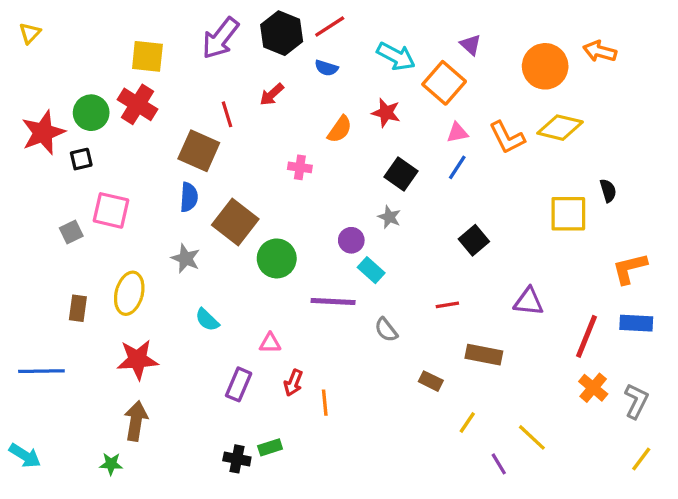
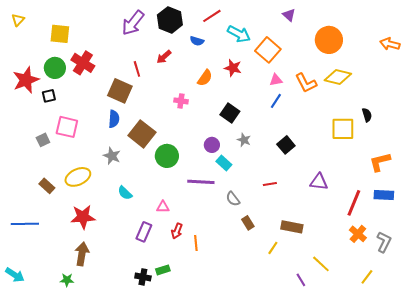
red line: (330, 27) -> (212, 16), moved
purple triangle: (471, 45) -> (289, 15), moved
orange arrow: (600, 51) -> (390, 44), moved
yellow square: (147, 56) -> (60, 34), moved
black square: (401, 174) -> (230, 113), moved
gray star: (389, 217) -> (244, 140), moved
yellow ellipse: (129, 293) -> (78, 177), turned 50
brown rectangle: (78, 308) -> (47, 186), turned -56
brown rectangle: (484, 355) -> (292, 227), moved
brown rectangle: (431, 381) -> (248, 223), moved, turned 32
yellow line: (467, 423) -> (273, 248), moved
yellow line: (641, 459) -> (367, 277), moved

